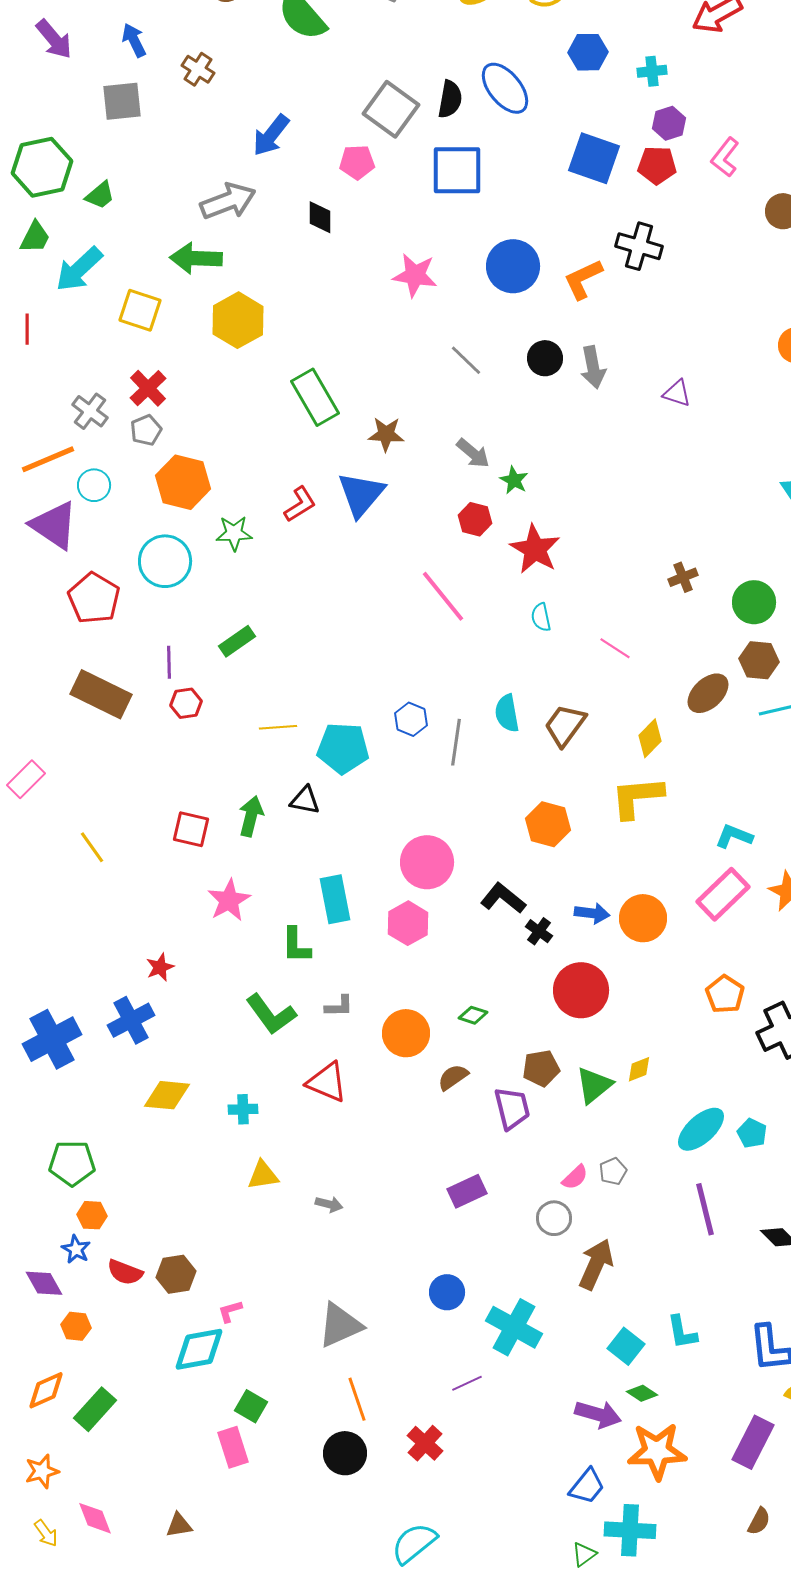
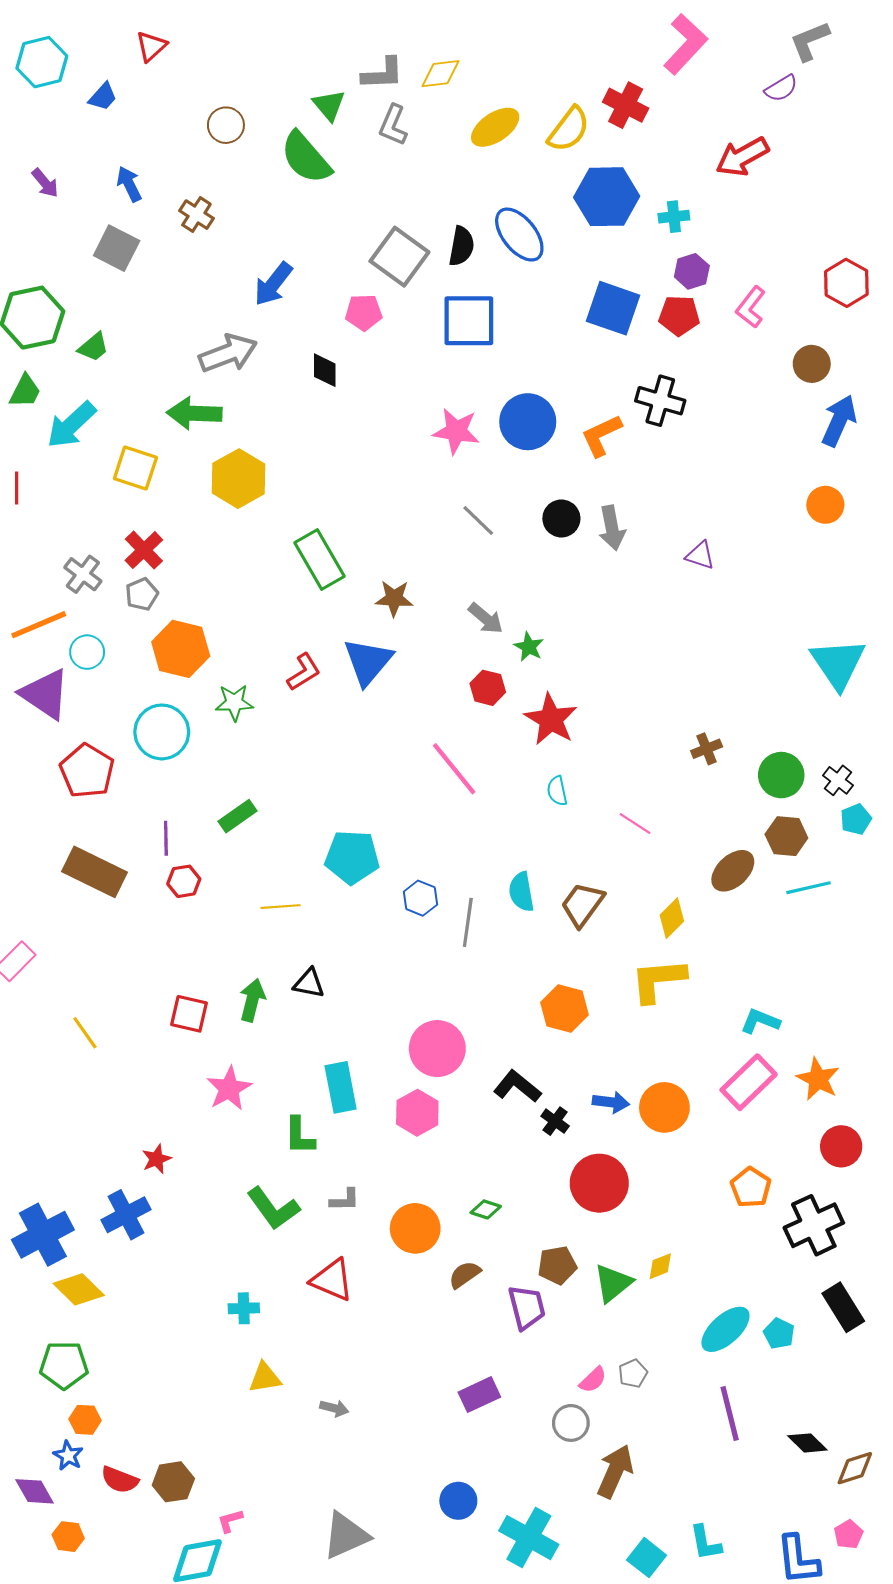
purple arrow: (54, 39) -> (45, 183), size x0.7
blue hexagon: (588, 52) -> (607, 197), size x1.5
gray square: (122, 101) -> (117, 248), turned 33
pink star: (415, 275) -> (456, 431), moved
cyan pentagon: (343, 748) -> (352, 857), moved
yellow diamond: (167, 1095) -> (79, 1289), moved, turned 39

